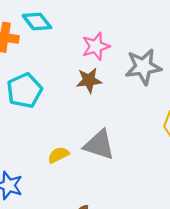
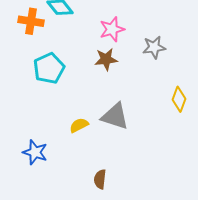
gray star: (143, 67) -> (154, 47), size x0.7

